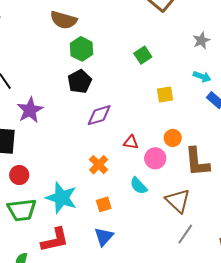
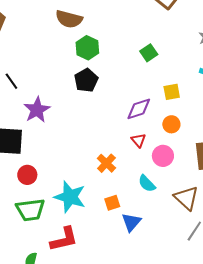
purple diamond: (99, 115) -> (139, 109), moved
orange circle: (173, 138) -> (171, 124), moved
red triangle: (131, 142) -> (138, 140), turned 42
blue triangle: (104, 237) -> (131, 222), moved

